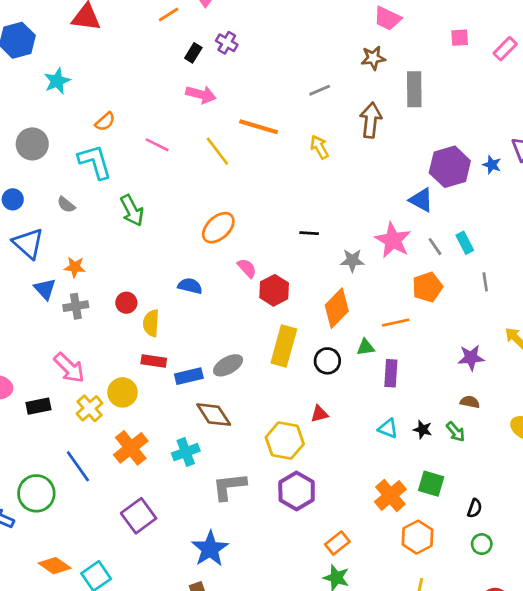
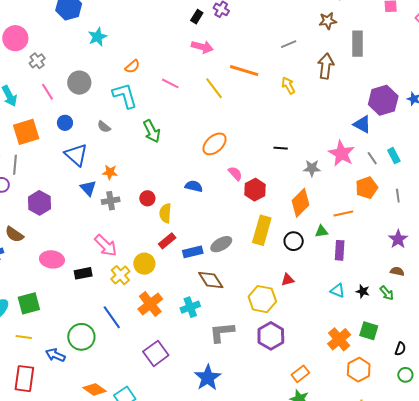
gray line: (485, 282) -> (398, 196), moved
purple star: (471, 358) -> (398, 239), turned -30
red rectangle: (154, 361) -> (167, 241), turned -48

